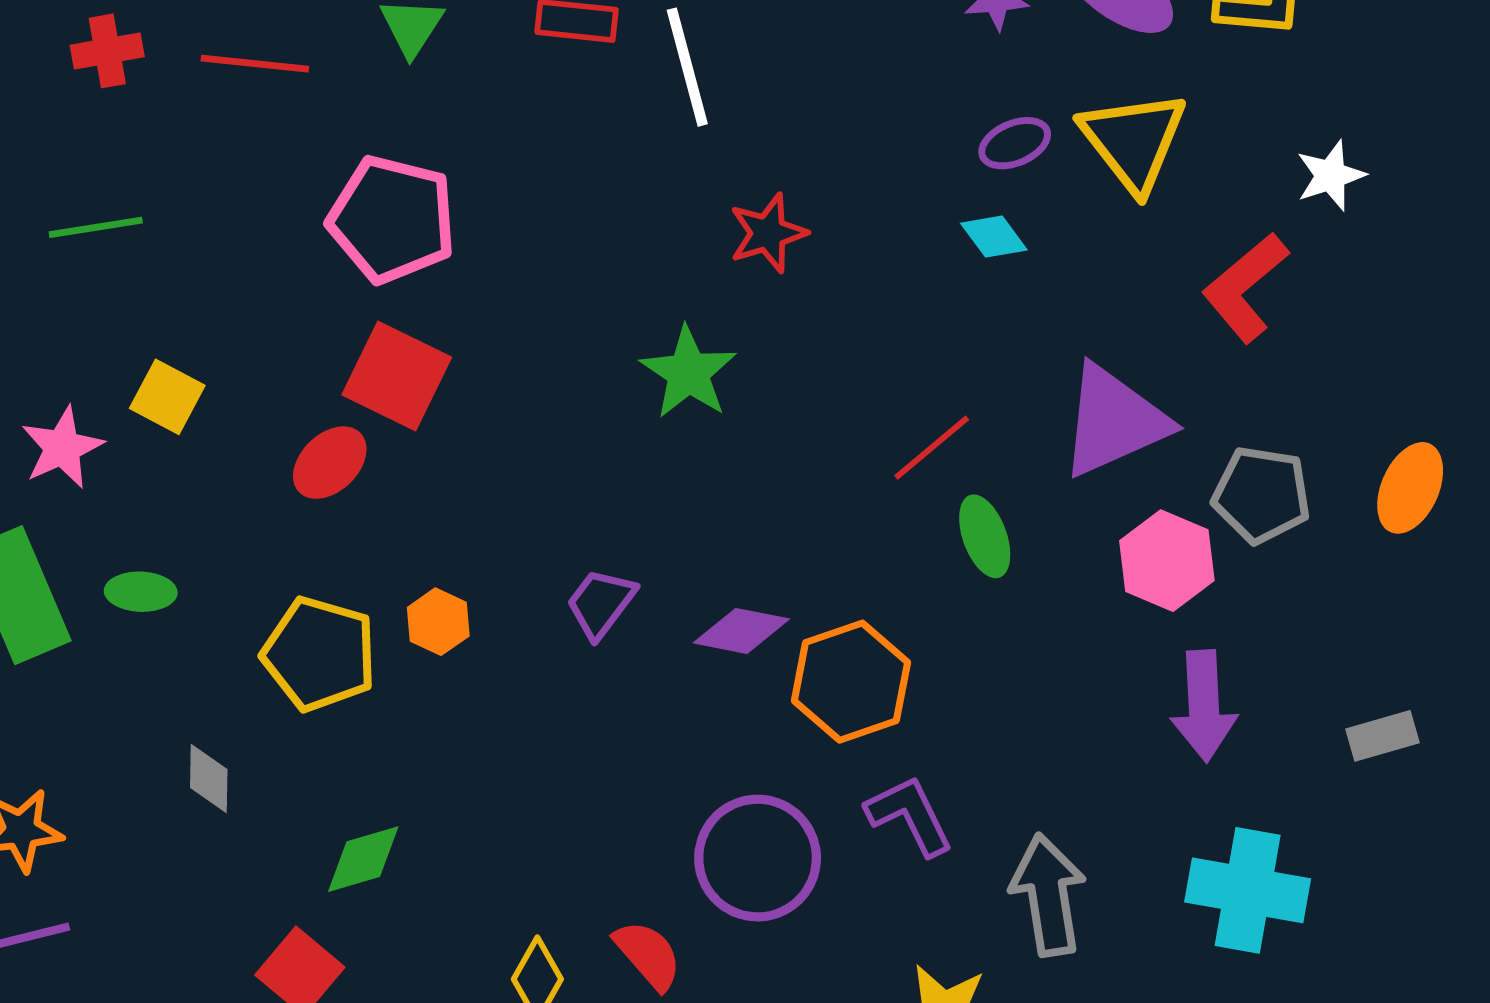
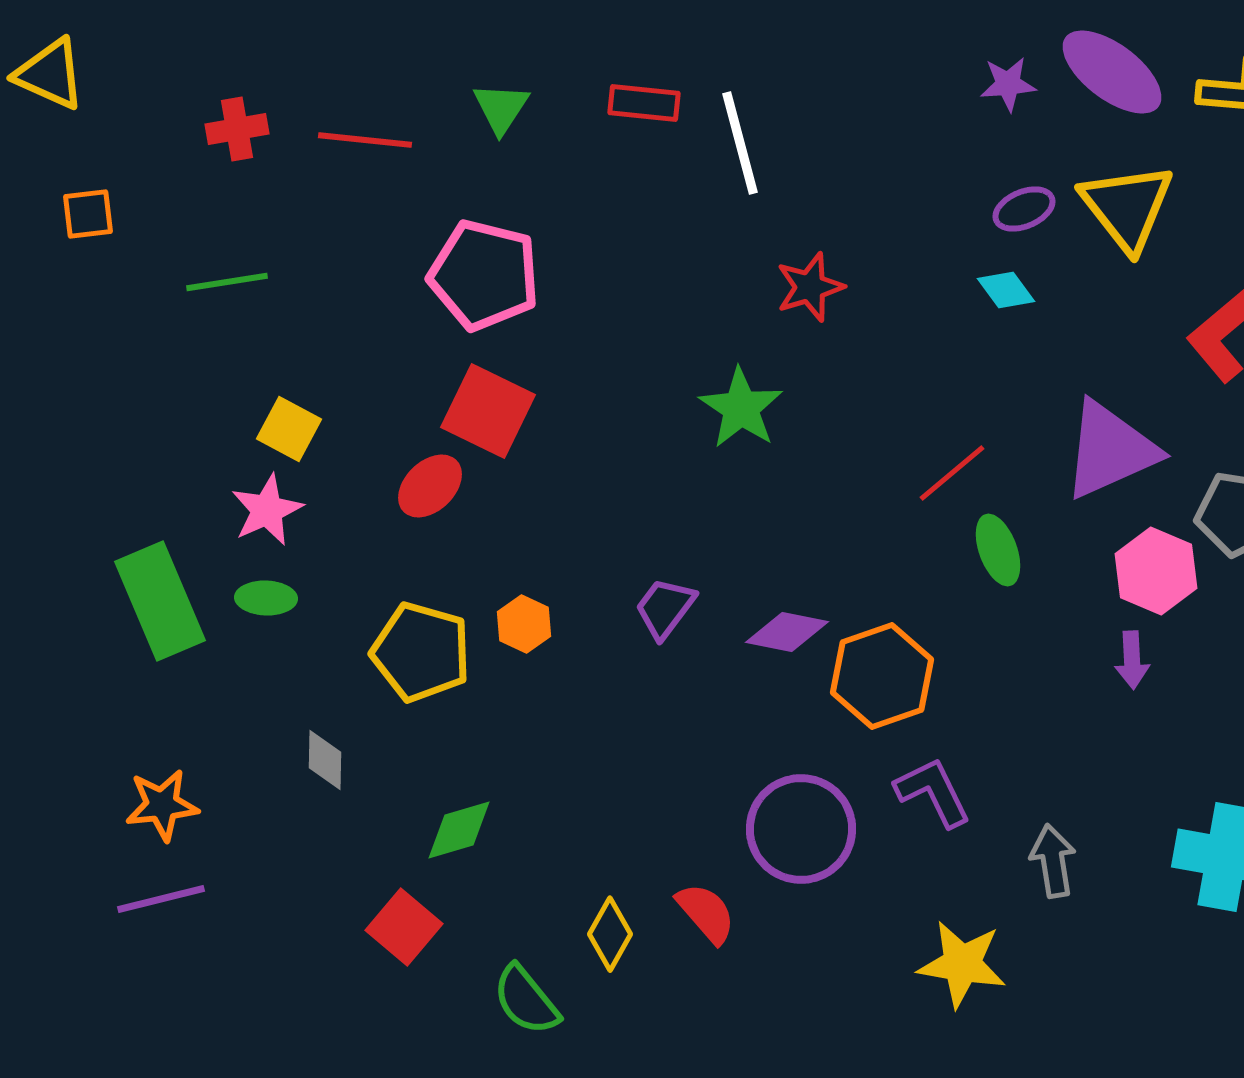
pink star: (62, 448) -> (267, 510), moved
purple arrow: (1204, 706) -> (1132, 660), moved, size x0.6
gray arrow: (1048, 895) -> (1053, 861), size x0.7

